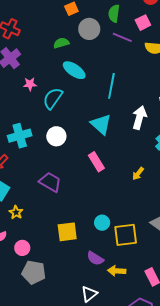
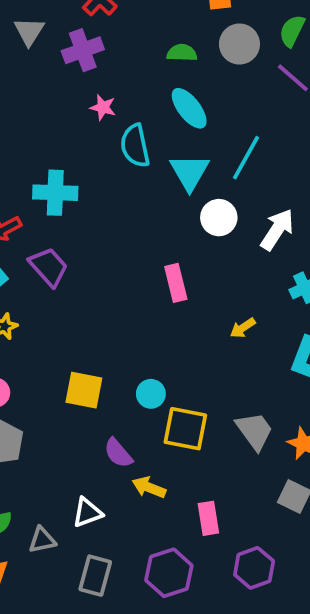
cyan semicircle: (53, 98) -> (135, 146), turned -65
cyan triangle: (101, 124) -> (190, 172), moved
white circle: (56, 136) -> (219, 218), moved
purple trapezoid: (50, 182) -> (49, 267), moved

